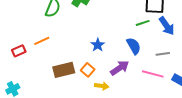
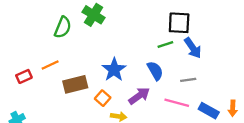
blue star: (98, 45) -> (114, 70), size x1.5
brown rectangle: (64, 70) -> (75, 84), moved

